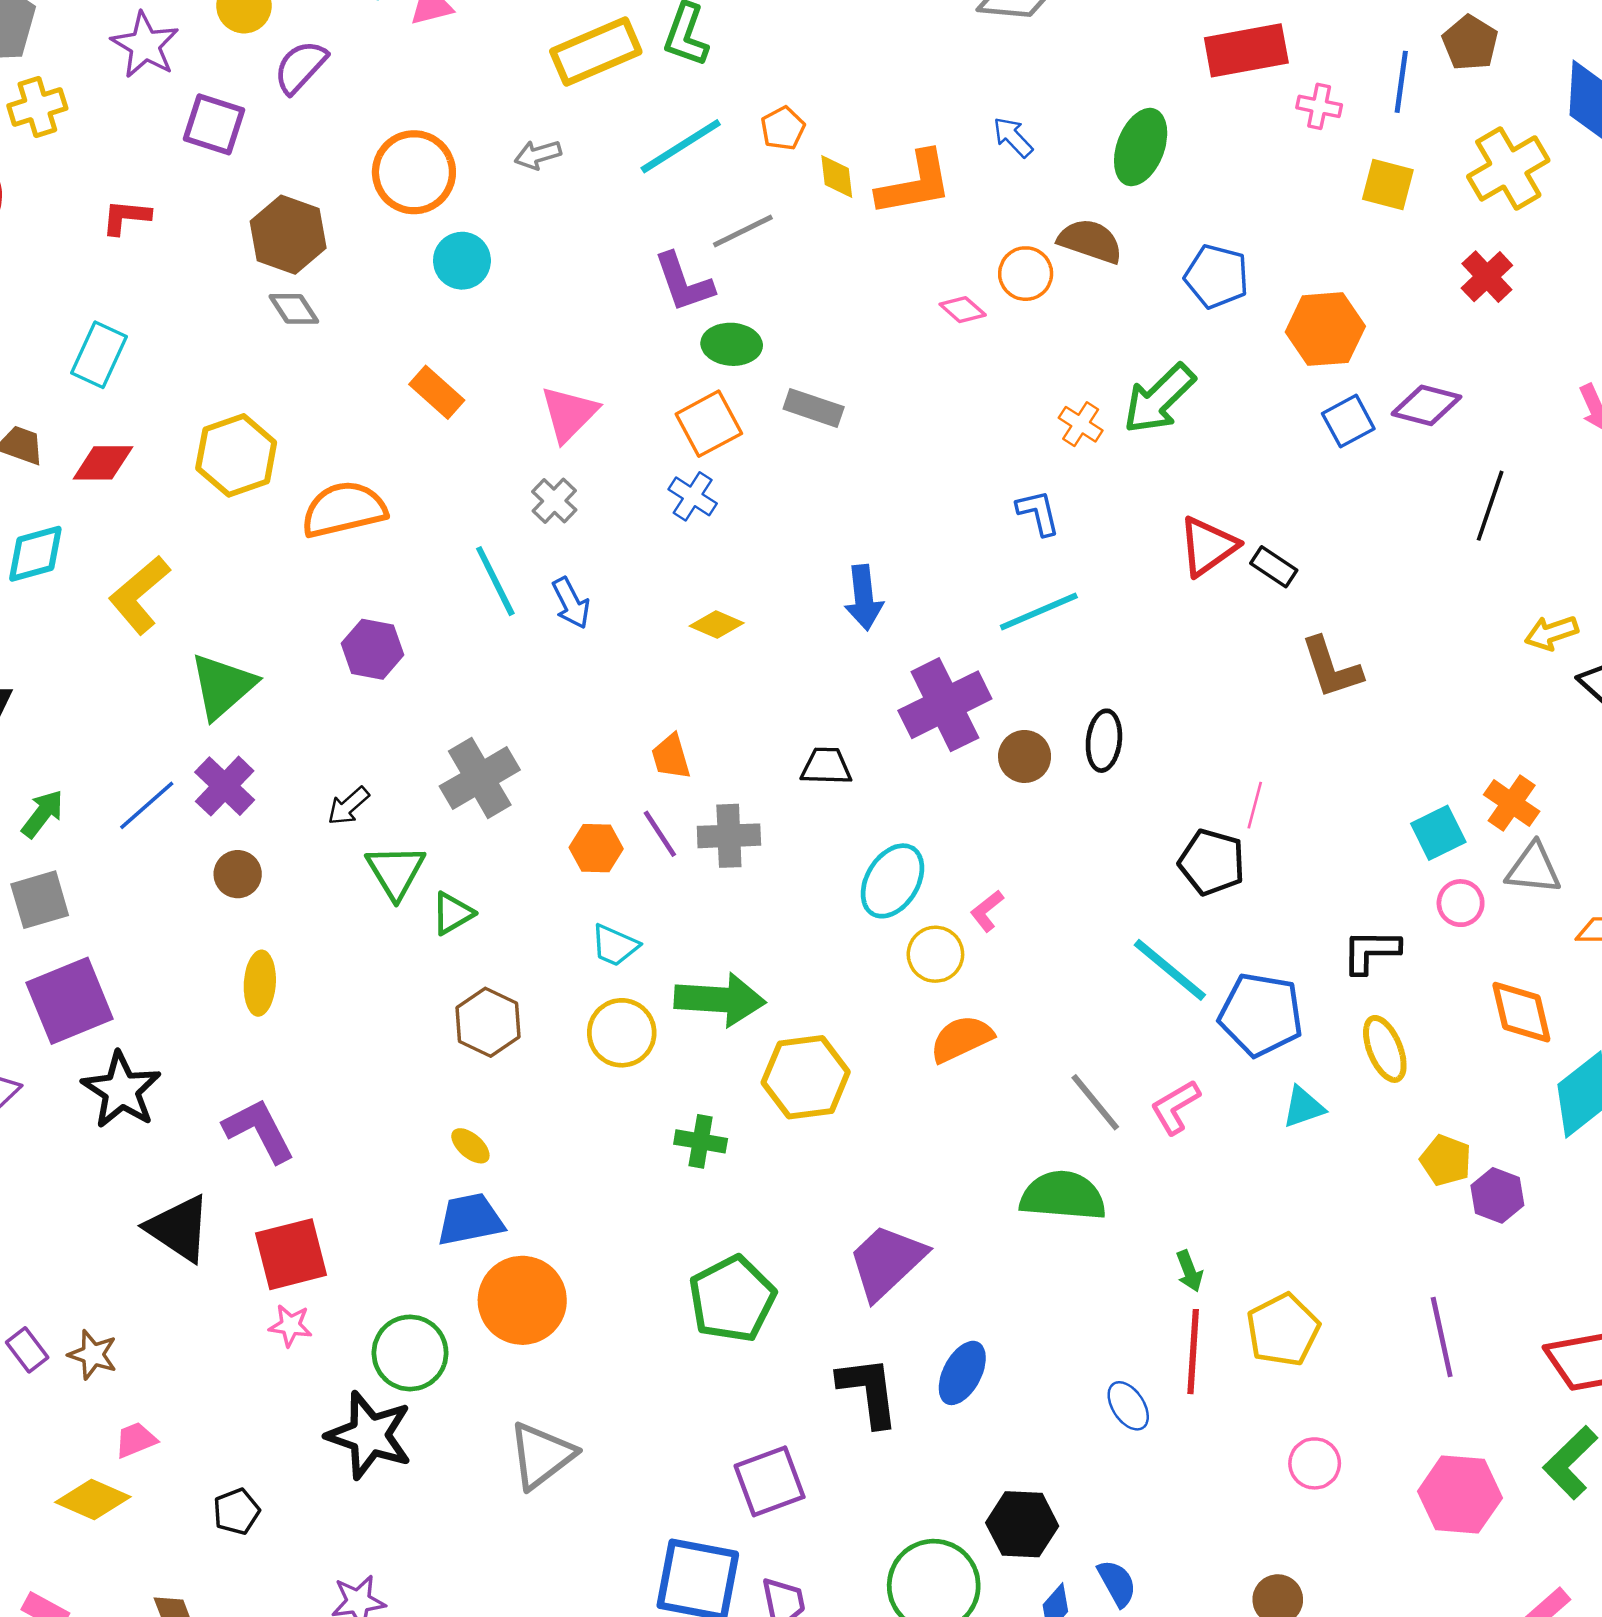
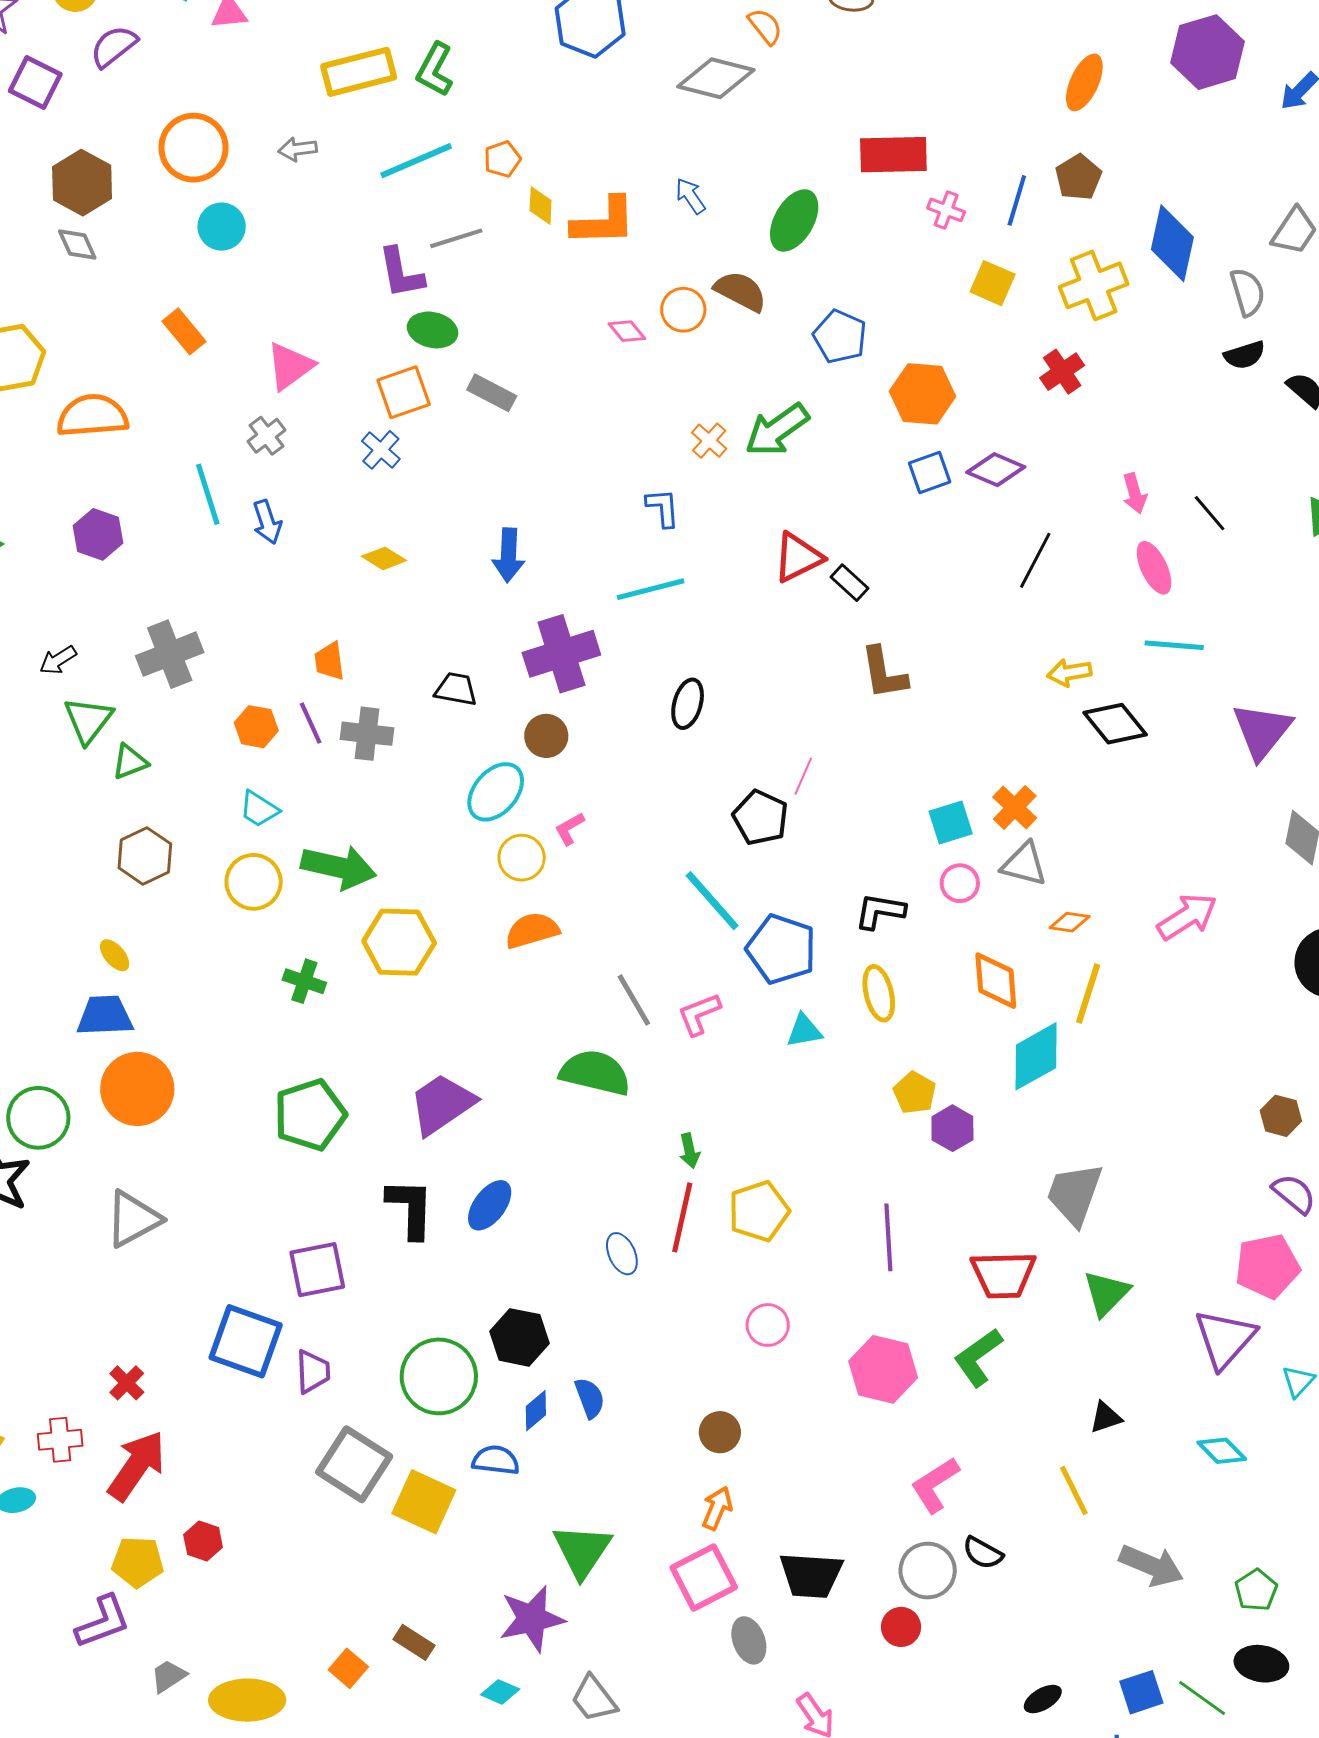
brown circle: (1025, 756) -> (546, 736), moved

